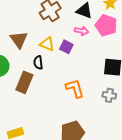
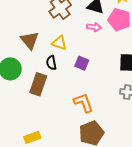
purple square: (66, 47) -> (82, 63), moved
orange L-shape: (75, 88) -> (83, 103), moved

